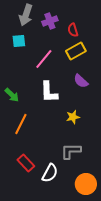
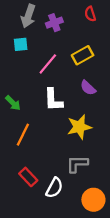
red semicircle: (73, 30) -> (90, 14), moved
yellow star: (73, 117) -> (79, 127), size x1.6

